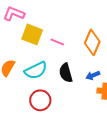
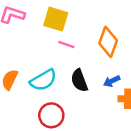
yellow square: (32, 34) -> (56, 19), moved

